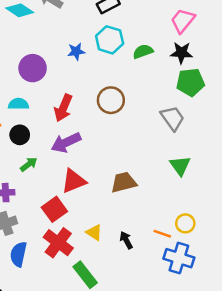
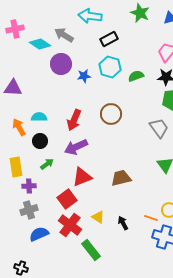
purple circle: (33, 68) -> (61, 64), moved
blue semicircle: (18, 254) -> (39, 234), turned 54

